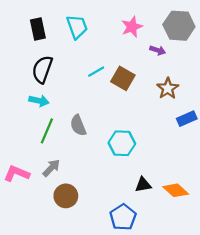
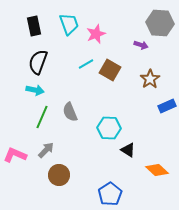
pink star: (132, 27) -> (96, 34), moved
black triangle: (143, 185) -> (128, 150), moved, turned 42

